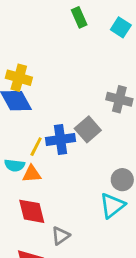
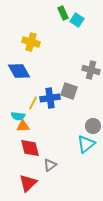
cyan square: (121, 27) -> (77, 20), moved
yellow cross: (19, 78) -> (31, 42), moved
gray square: (88, 129) -> (69, 91), turned -30
orange triangle: (32, 174) -> (23, 126), moved

